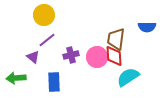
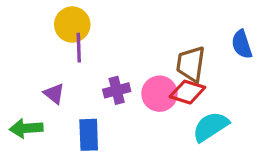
blue semicircle: (147, 27) -> (242, 44), turned 72
purple line: (47, 40) -> (79, 48), moved, turned -54
red diamond: (114, 56) -> (187, 92), turned -70

